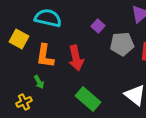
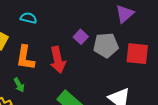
cyan semicircle: (48, 18) -> (28, 18), size x0.6
purple square: (98, 26) -> (81, 37), moved

